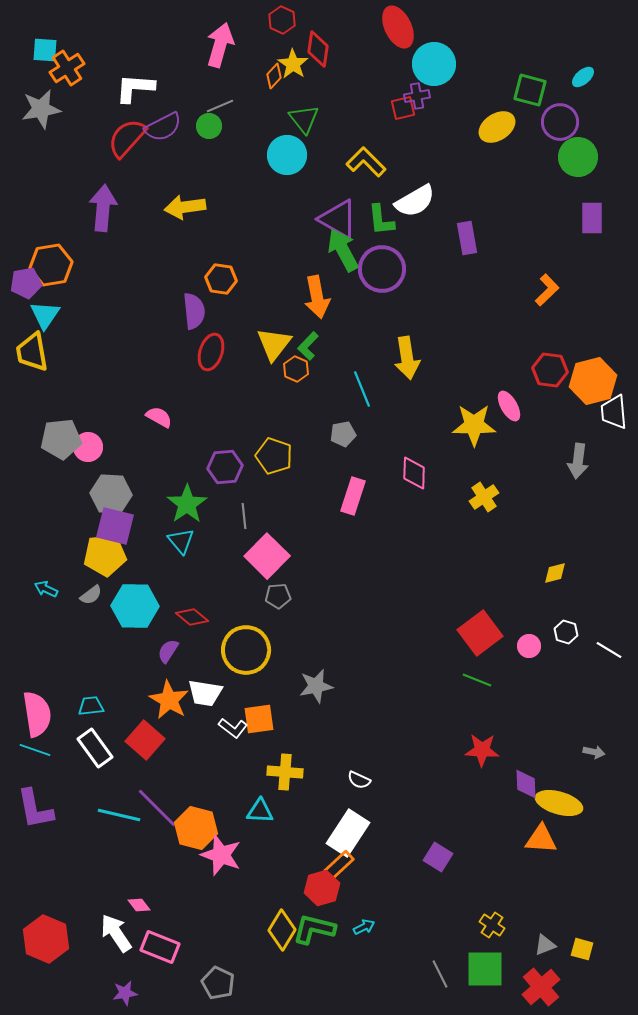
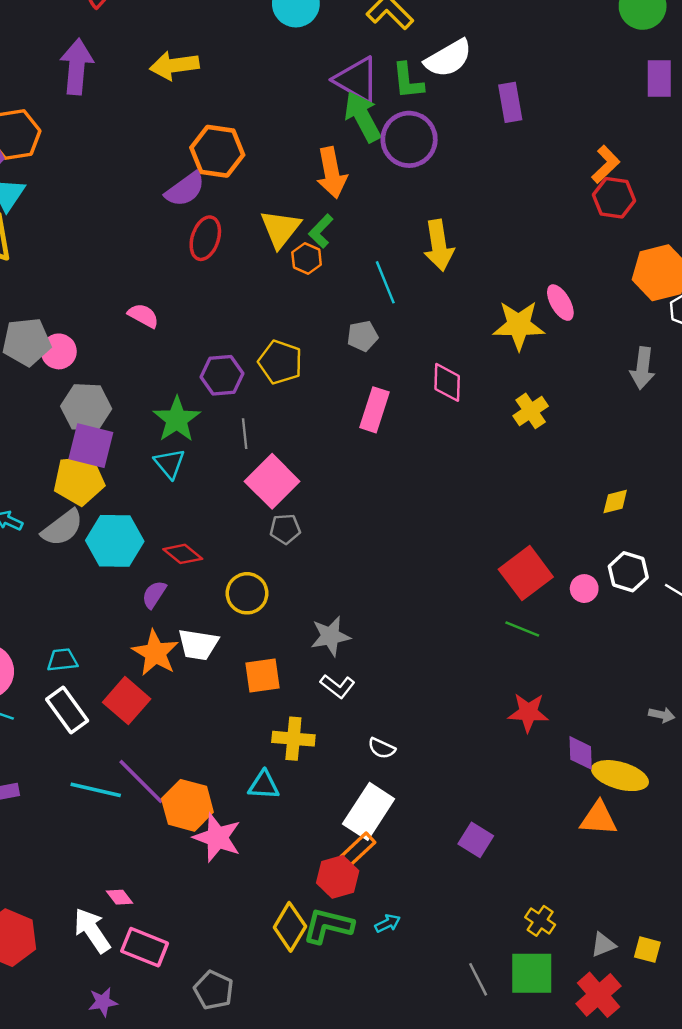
orange hexagon: (221, 279) -> (217, 151), size x1.4
purple semicircle: (194, 311) -> (185, 189), turned 60
red hexagon: (550, 370) -> (614, 198), moved
gray semicircle: (91, 595) -> (62, 528), size x1.6
white hexagon: (566, 632) -> (628, 572), size x1.4
yellow circle: (246, 650) -> (247, 593), size x0.7
white L-shape: (233, 728) -> (338, 686), moved

